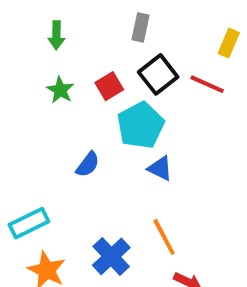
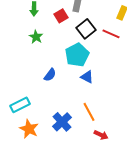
red square: (109, 86) -> (61, 16), moved

